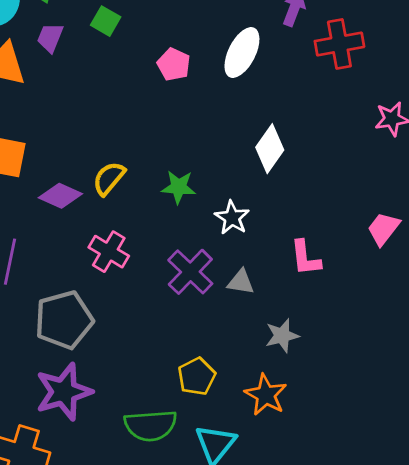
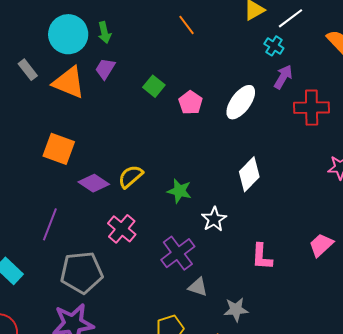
green square: (106, 21) -> (154, 86), moved
gray triangle: (241, 282) -> (198, 287), moved

